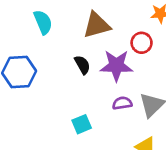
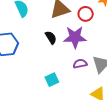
red circle: (142, 43) -> (86, 14), moved

